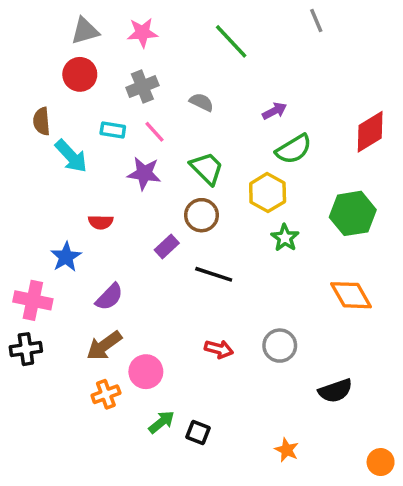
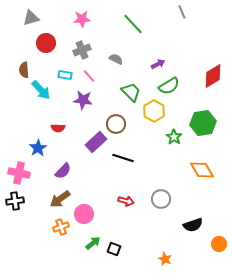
gray triangle: (85, 31) -> (31, 18), moved
green trapezoid: (207, 168) -> (131, 92), moved
green star: (285, 238) -> (174, 137), moved
purple rectangle: (167, 246) -> (96, 142), size x1.5
orange circle: (381, 462) -> (219, 244), moved

